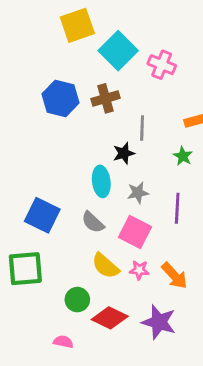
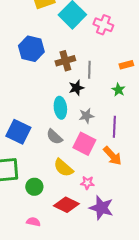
brown cross: (105, 98) -> (65, 61), moved
pink star: (139, 270) -> (87, 183), moved
orange arrow: (174, 276) -> (112, 156), moved
green circle: (77, 300) -> (34, 187), moved

